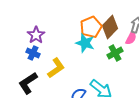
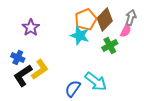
blue cross: (33, 53) -> (18, 58), moved
yellow L-shape: (56, 68) -> (40, 70), moved

